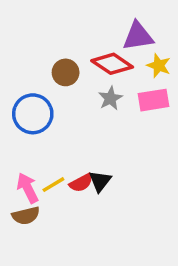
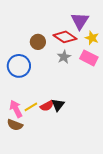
purple triangle: (138, 36) -> (80, 21), turned -48
pink rectangle: (154, 100) -> (89, 58), turned 36
brown semicircle: (26, 216) -> (15, 125), turned 35

